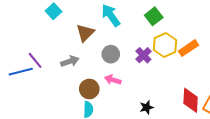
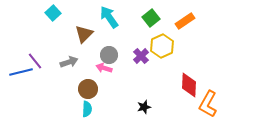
orange rectangle: (188, 48) -> (185, 21), moved
pink arrow: (113, 80) -> (104, 68), moved
red diamond: (191, 100) -> (189, 85), moved

